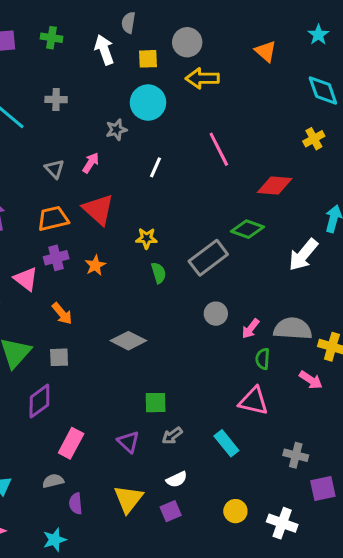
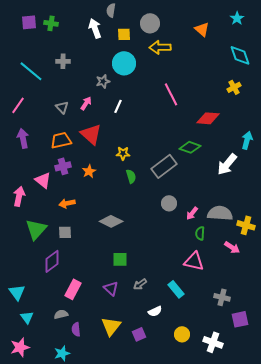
green cross: (52, 38) -> (51, 23), moved
white line: (156, 167) -> (118, 106), moved
orange arrow: (62, 314) -> (67, 203), turned 119
green square: (156, 403) -> (120, 259), moved
white semicircle: (177, 479) -> (155, 311), moved

